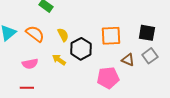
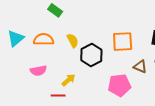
orange semicircle: (35, 34) -> (44, 39), turned -36
yellow arrow: (59, 60) -> (69, 80), moved, turned 104
red line: (27, 88) -> (58, 96), moved

